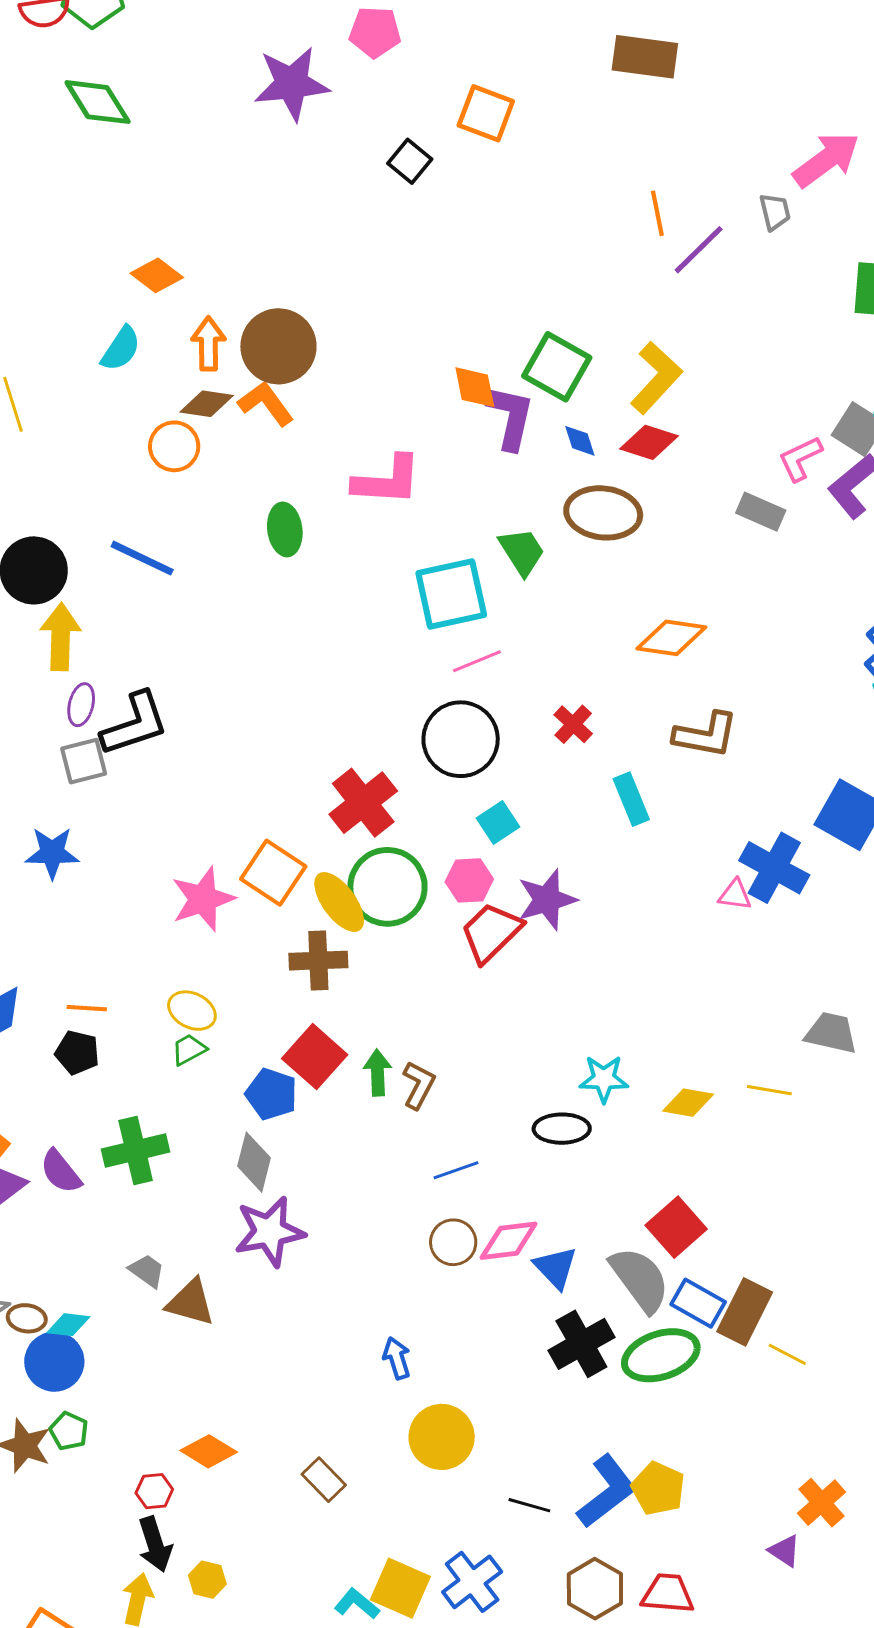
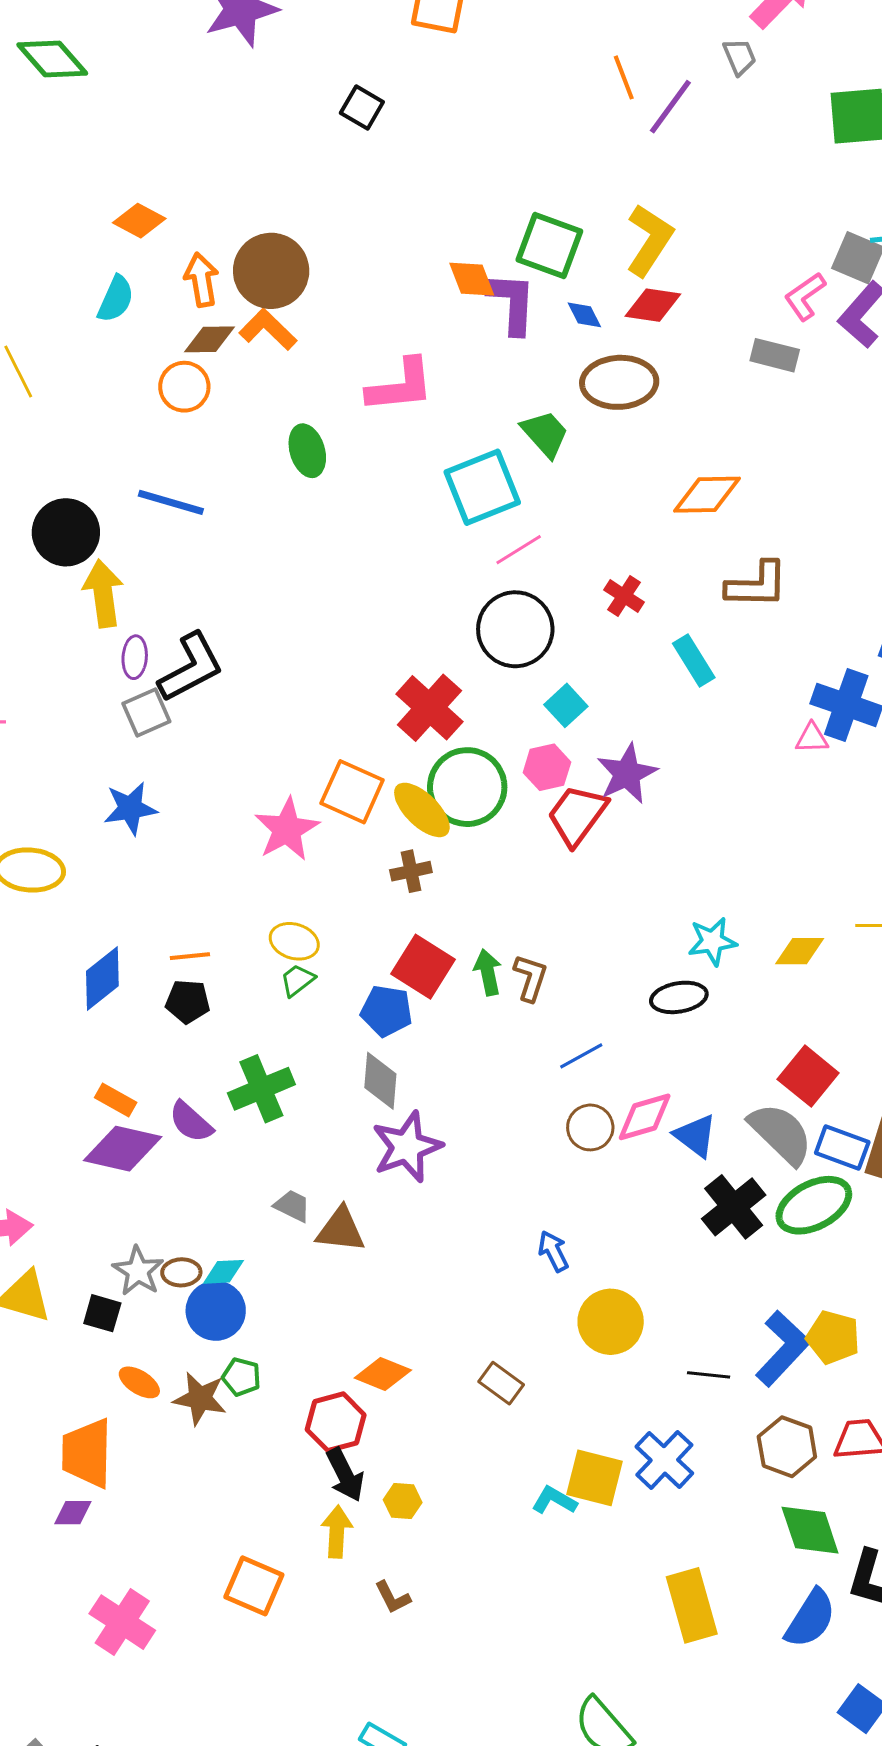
black square: (410, 161) -> (362, 107), moved
brown cross: (318, 961) -> (411, 871), size x0.7
red hexagon: (154, 1491) -> (336, 1422), size x1.6

